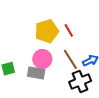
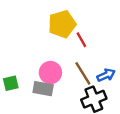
yellow pentagon: (47, 31) -> (62, 24), moved

